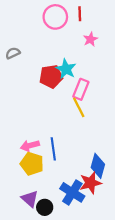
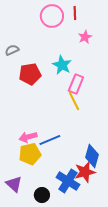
red pentagon: (51, 76) -> (30, 74), moved
blue line: (53, 149) -> (50, 140), turned 75
yellow pentagon: (32, 164) -> (30, 154), turned -30
purple triangle: (30, 199) -> (14, 184), moved

